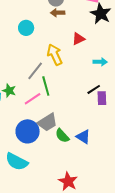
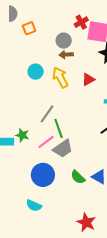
yellow arrow: (55, 55) -> (60, 77), moved
gray trapezoid: (47, 122) -> (63, 149), moved
cyan semicircle: (17, 162) -> (34, 206), size x0.7

